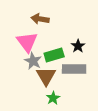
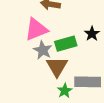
pink triangle: (27, 42) -> (36, 29), turned 45
gray rectangle: (74, 69) -> (88, 82), moved

